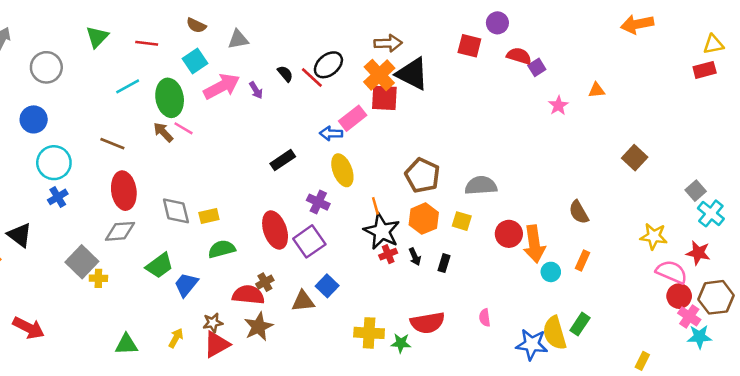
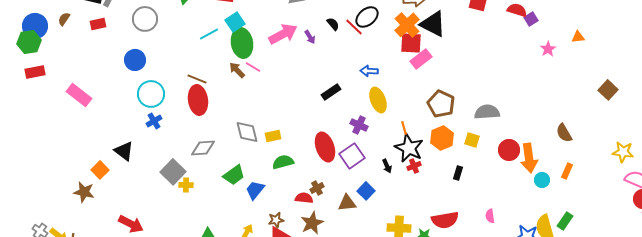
cyan square: (195, 61) -> (235, 22), moved
pink rectangle: (353, 118) -> (421, 59), moved
red ellipse: (124, 191) -> (198, 100), moved
black arrow: (415, 257) -> (387, 166), moved
red semicircle: (248, 295) -> (304, 198), size x0.7

